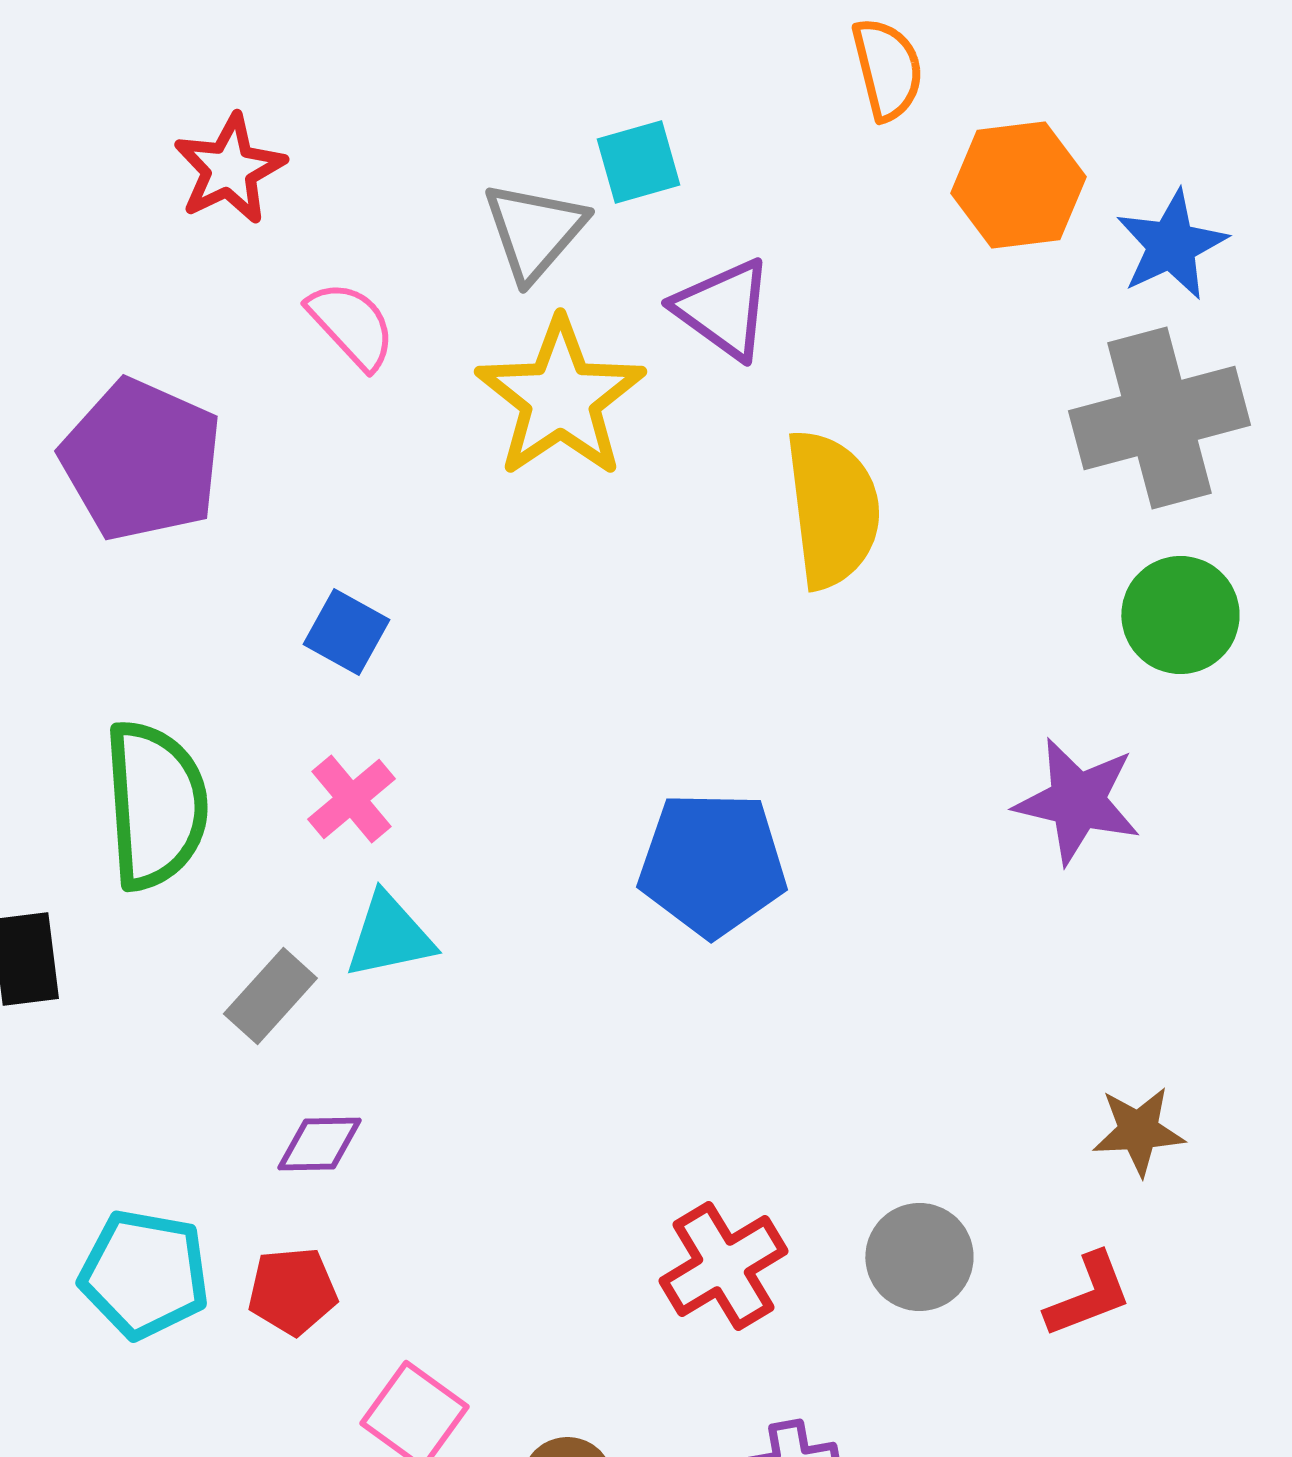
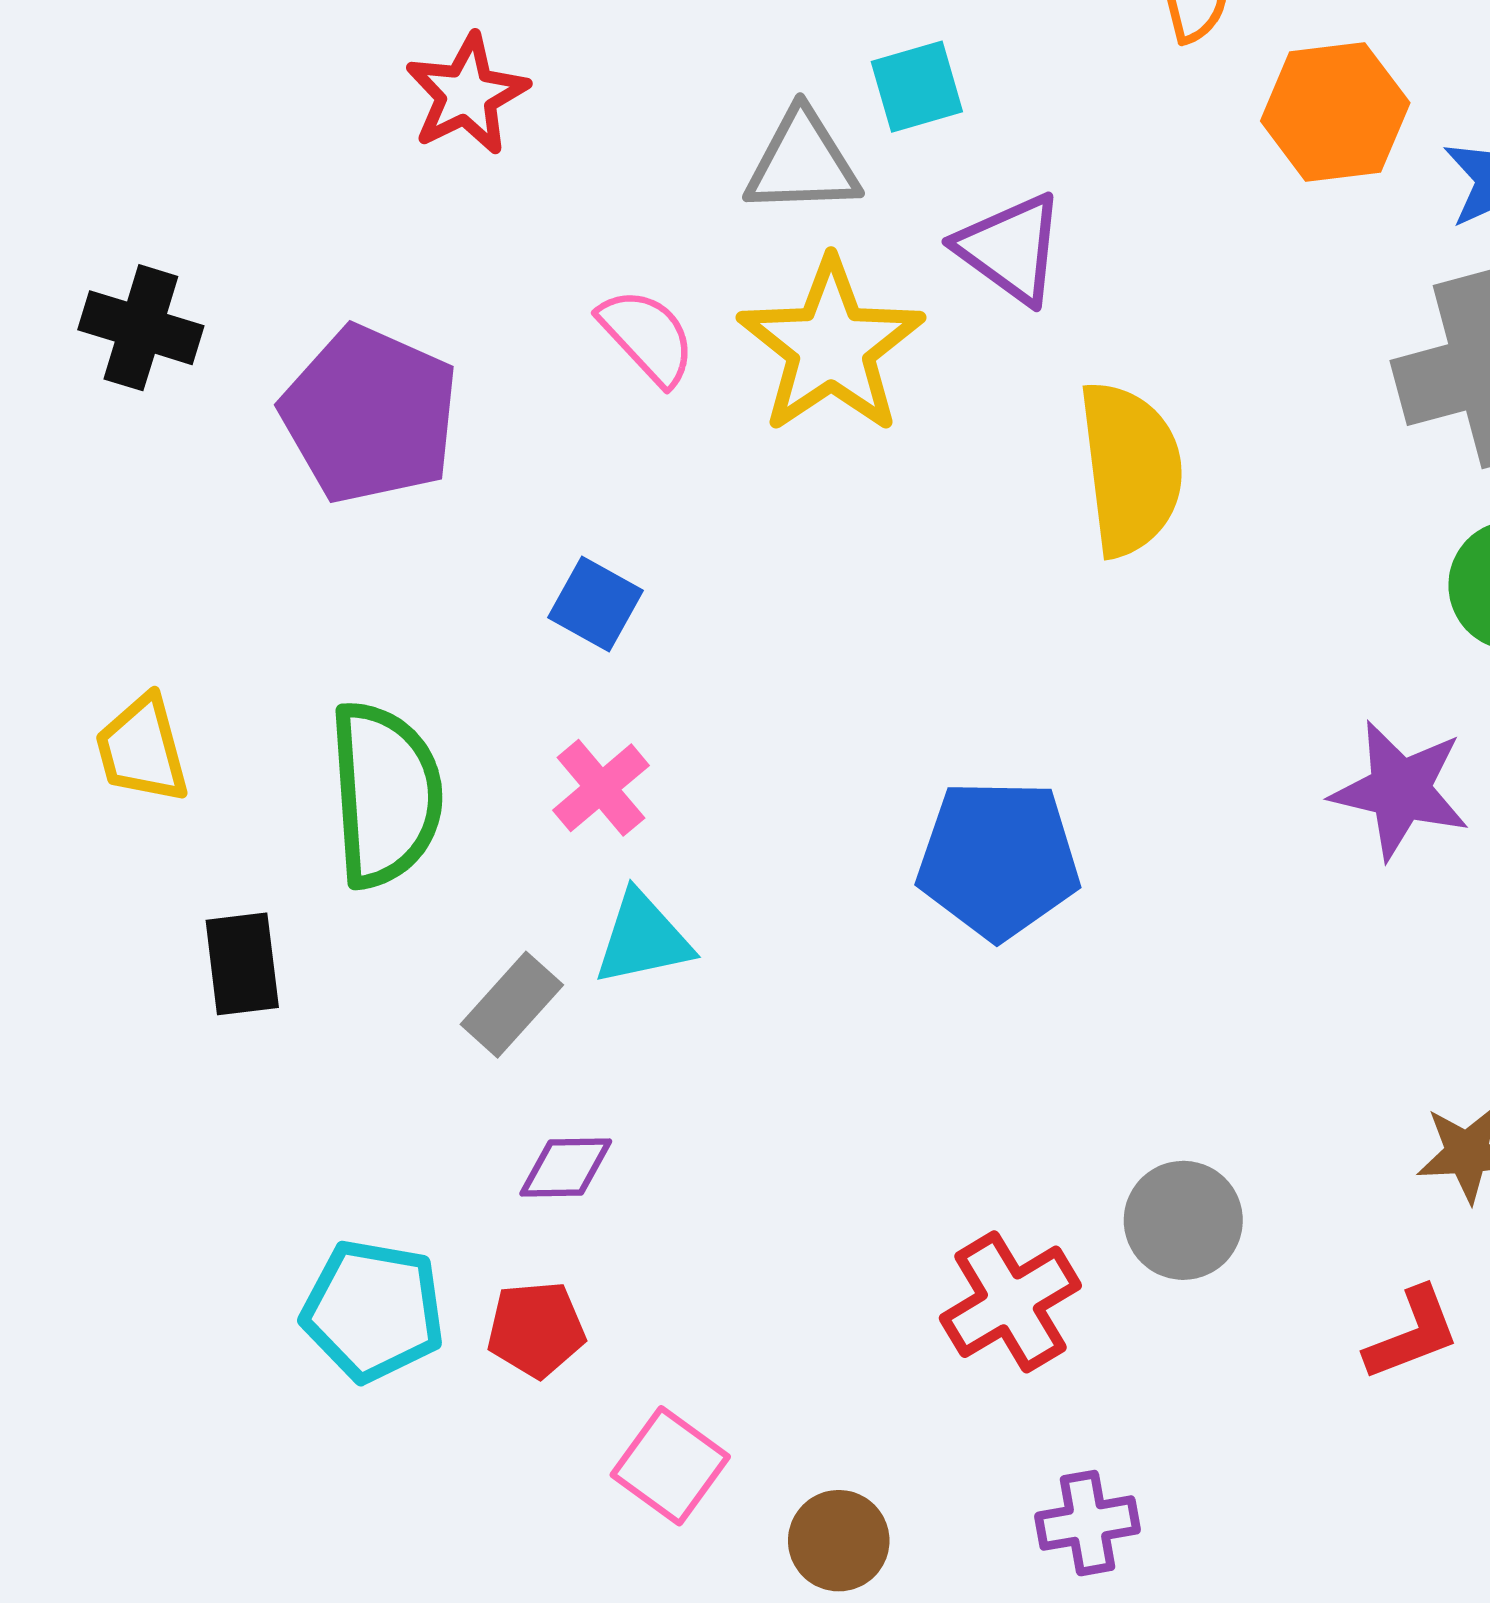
gray triangle: (534, 231) -> (802, 163), turned 47
pink semicircle: (351, 325) -> (647, 336), moved
gray circle: (919, 1257) -> (1183, 1220), moved

